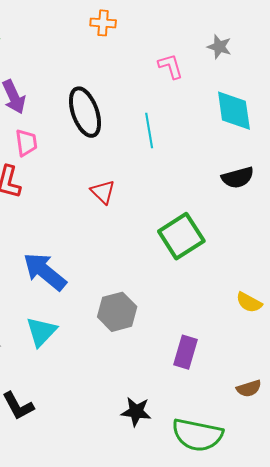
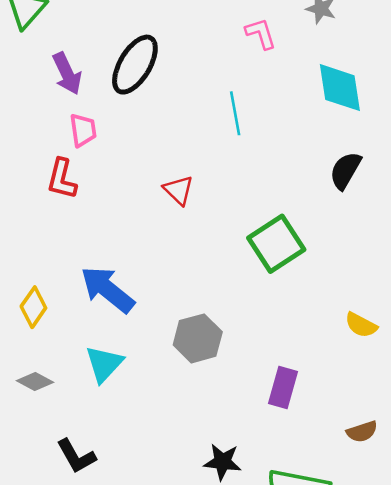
black ellipse: (85, 112) -> (135, 65), moved, turned 51
black semicircle: (238, 178) -> (345, 170), turned 136

